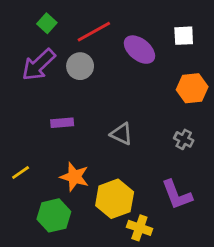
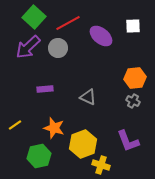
green square: (47, 23) -> (34, 17), size x1.6
orange hexagon: (192, 88) -> (135, 78), moved

